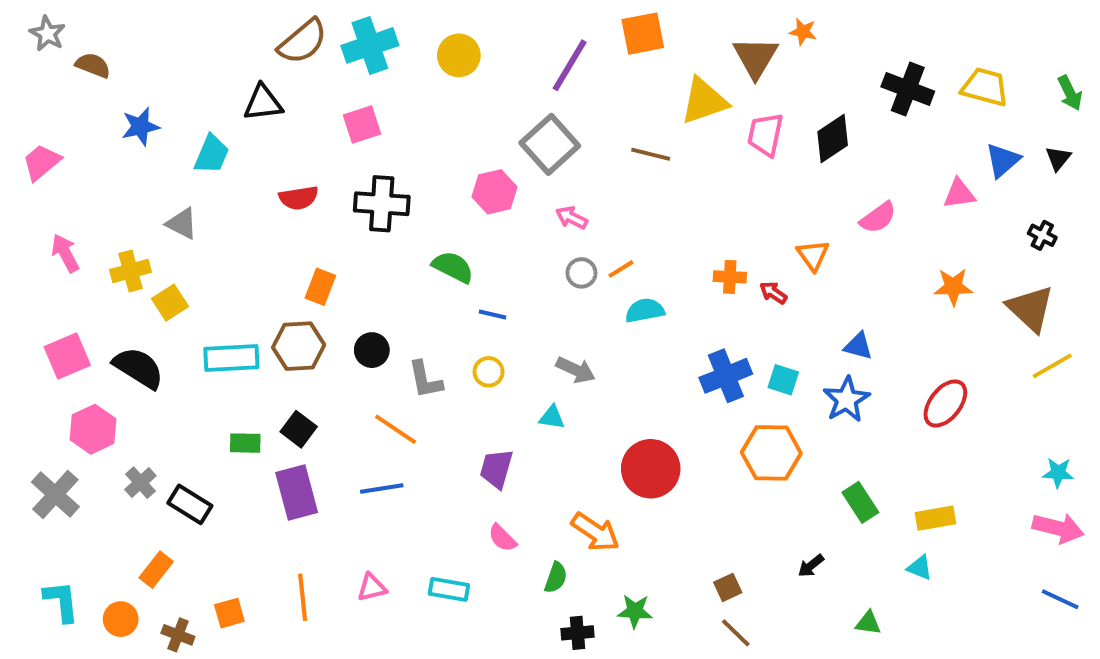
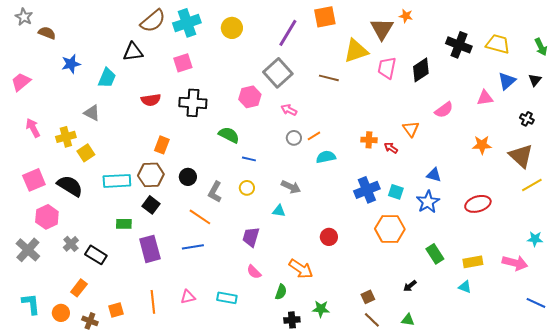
gray L-shape: (425, 380) -> (215, 192), turned 40
red ellipse: (945, 403) -> (478, 204), turned 35
black square: (299, 429) -> (151, 205), moved
red circle: (651, 469) -> (329, 237), size x0.6
pink arrow: (1058, 528) -> (515, 263), moved
green triangle: (868, 623) -> (408, 320), moved

